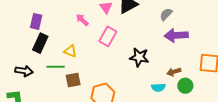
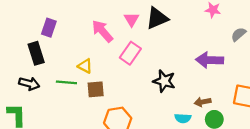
gray semicircle: (166, 14) -> (239, 34), moved
pink arrow: (82, 20) -> (102, 31), size x1.5
black rectangle: (40, 43) -> (36, 53), moved, turned -48
brown square: (73, 80) -> (96, 89), moved

